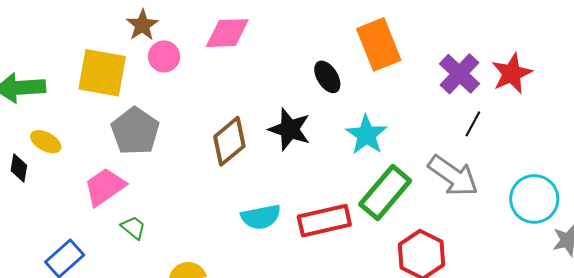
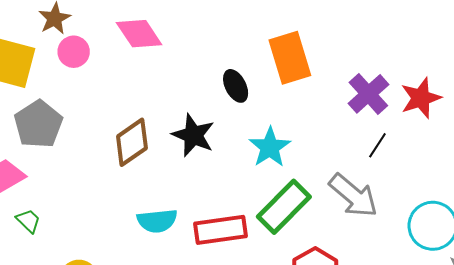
pink diamond: (227, 33) -> (139, 34), turned 54

